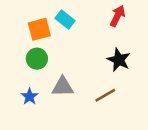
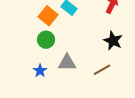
orange square: (39, 29) -> (48, 16), turned -36

